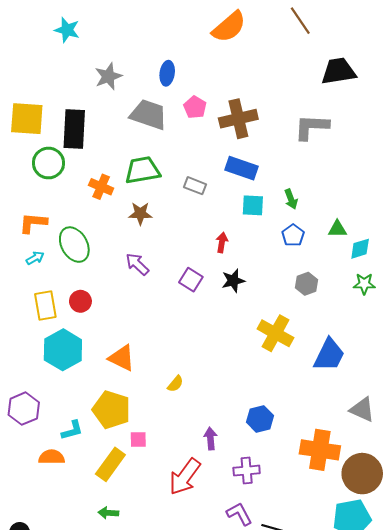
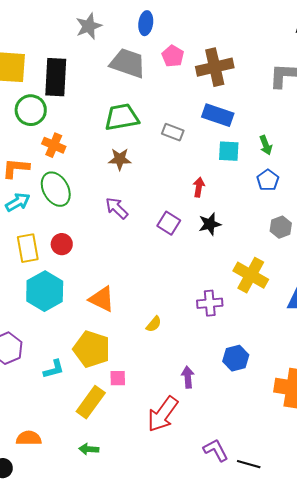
orange cross: (101, 187) -> (54, 145), moved
cyan arrow: (35, 258) -> (18, 202), size x1.4
orange semicircle: (52, 457) -> (29, 438), moved
purple cross: (247, 471) -> (210, 303), moved

